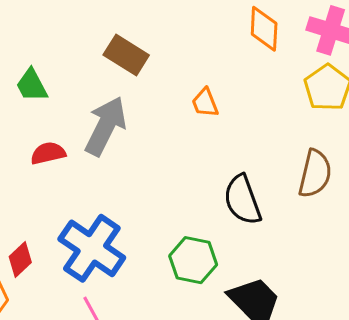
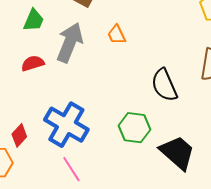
green trapezoid: (32, 85) -> (34, 20), moved, turned -125
orange trapezoid: (205, 103) -> (117, 35), moved

